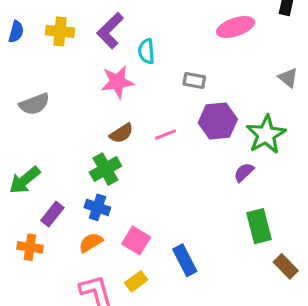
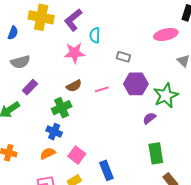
pink ellipse: (235, 27) -> (166, 34), moved
yellow cross: (60, 31) -> (41, 17), size x1.4
blue semicircle: (16, 32) -> (13, 33), moved
purple rectangle: (52, 214) -> (30, 87), moved

